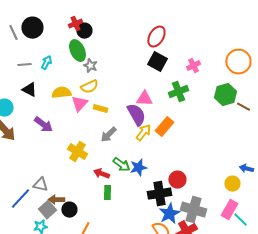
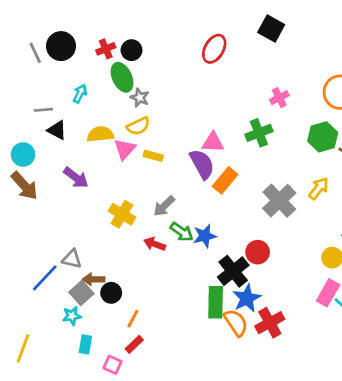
red cross: (75, 24) -> (106, 49), moved
red ellipse: (156, 37) -> (214, 49), moved
black square: (157, 62) -> (271, 28), moved
gray line: (24, 65) -> (43, 110), moved
orange rectangle: (164, 127) -> (225, 180), moved
yellow arrow: (143, 133) -> (319, 188), moved
gray arrow: (108, 135) -> (164, 206), moved
green rectangle: (107, 193) -> (216, 302), moved, size x1.6
black cross: (159, 194) -> (233, 271), turned -30
gray cross: (193, 210) -> (279, 201), moved, turned 30

